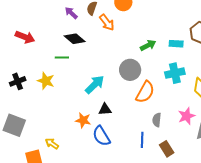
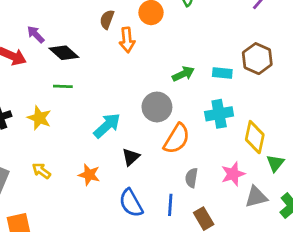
purple arrow: (71, 13) -> (36, 34), moved
orange arrow: (107, 22) -> (127, 40), turned 30
black diamond: (75, 39) -> (64, 53), moved
black triangle: (105, 109) -> (131, 157), moved, turned -40
blue semicircle: (101, 136) -> (131, 203), moved
yellow arrow: (52, 144) -> (41, 171), moved

